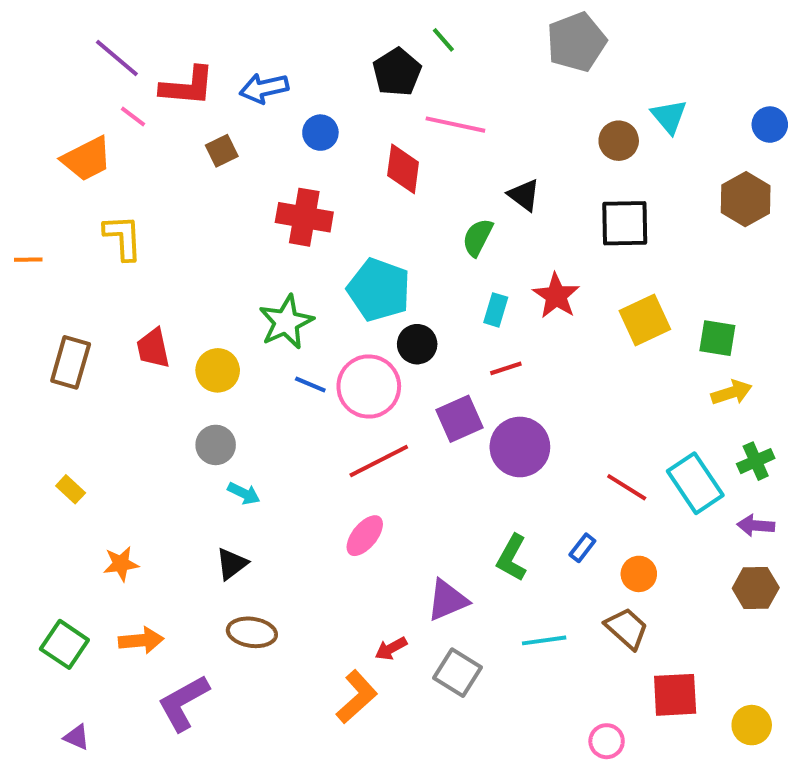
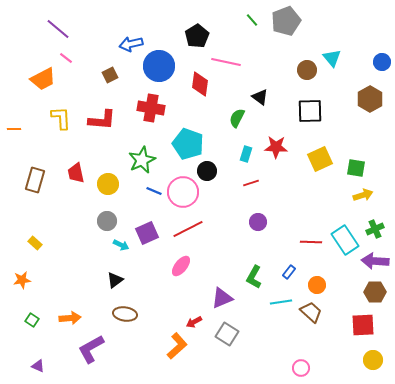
green line: (443, 40) -> (252, 20), moved
red L-shape: (187, 86) -> (102, 120), moved
blue circle: (320, 133) -> (159, 66), size x1.8
red star: (556, 296) -> (276, 147), turned -30
purple square: (459, 419) -> (147, 233), moved
purple circle: (520, 447) -> (258, 222), size x0.6
red line: (627, 487) -> (311, 242), turned -30
purple arrow: (756, 526) -> (375, 261), size x1.5
orange star: (121, 564) -> (22, 280), moved
cyan line: (544, 640) -> (281, 302), moved
green square: (64, 644) -> (32, 320), size x0.6
red square: (675, 695) -> (363, 325), moved

